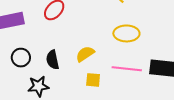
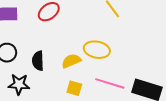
yellow ellipse: (126, 33) -> (97, 50), moved

